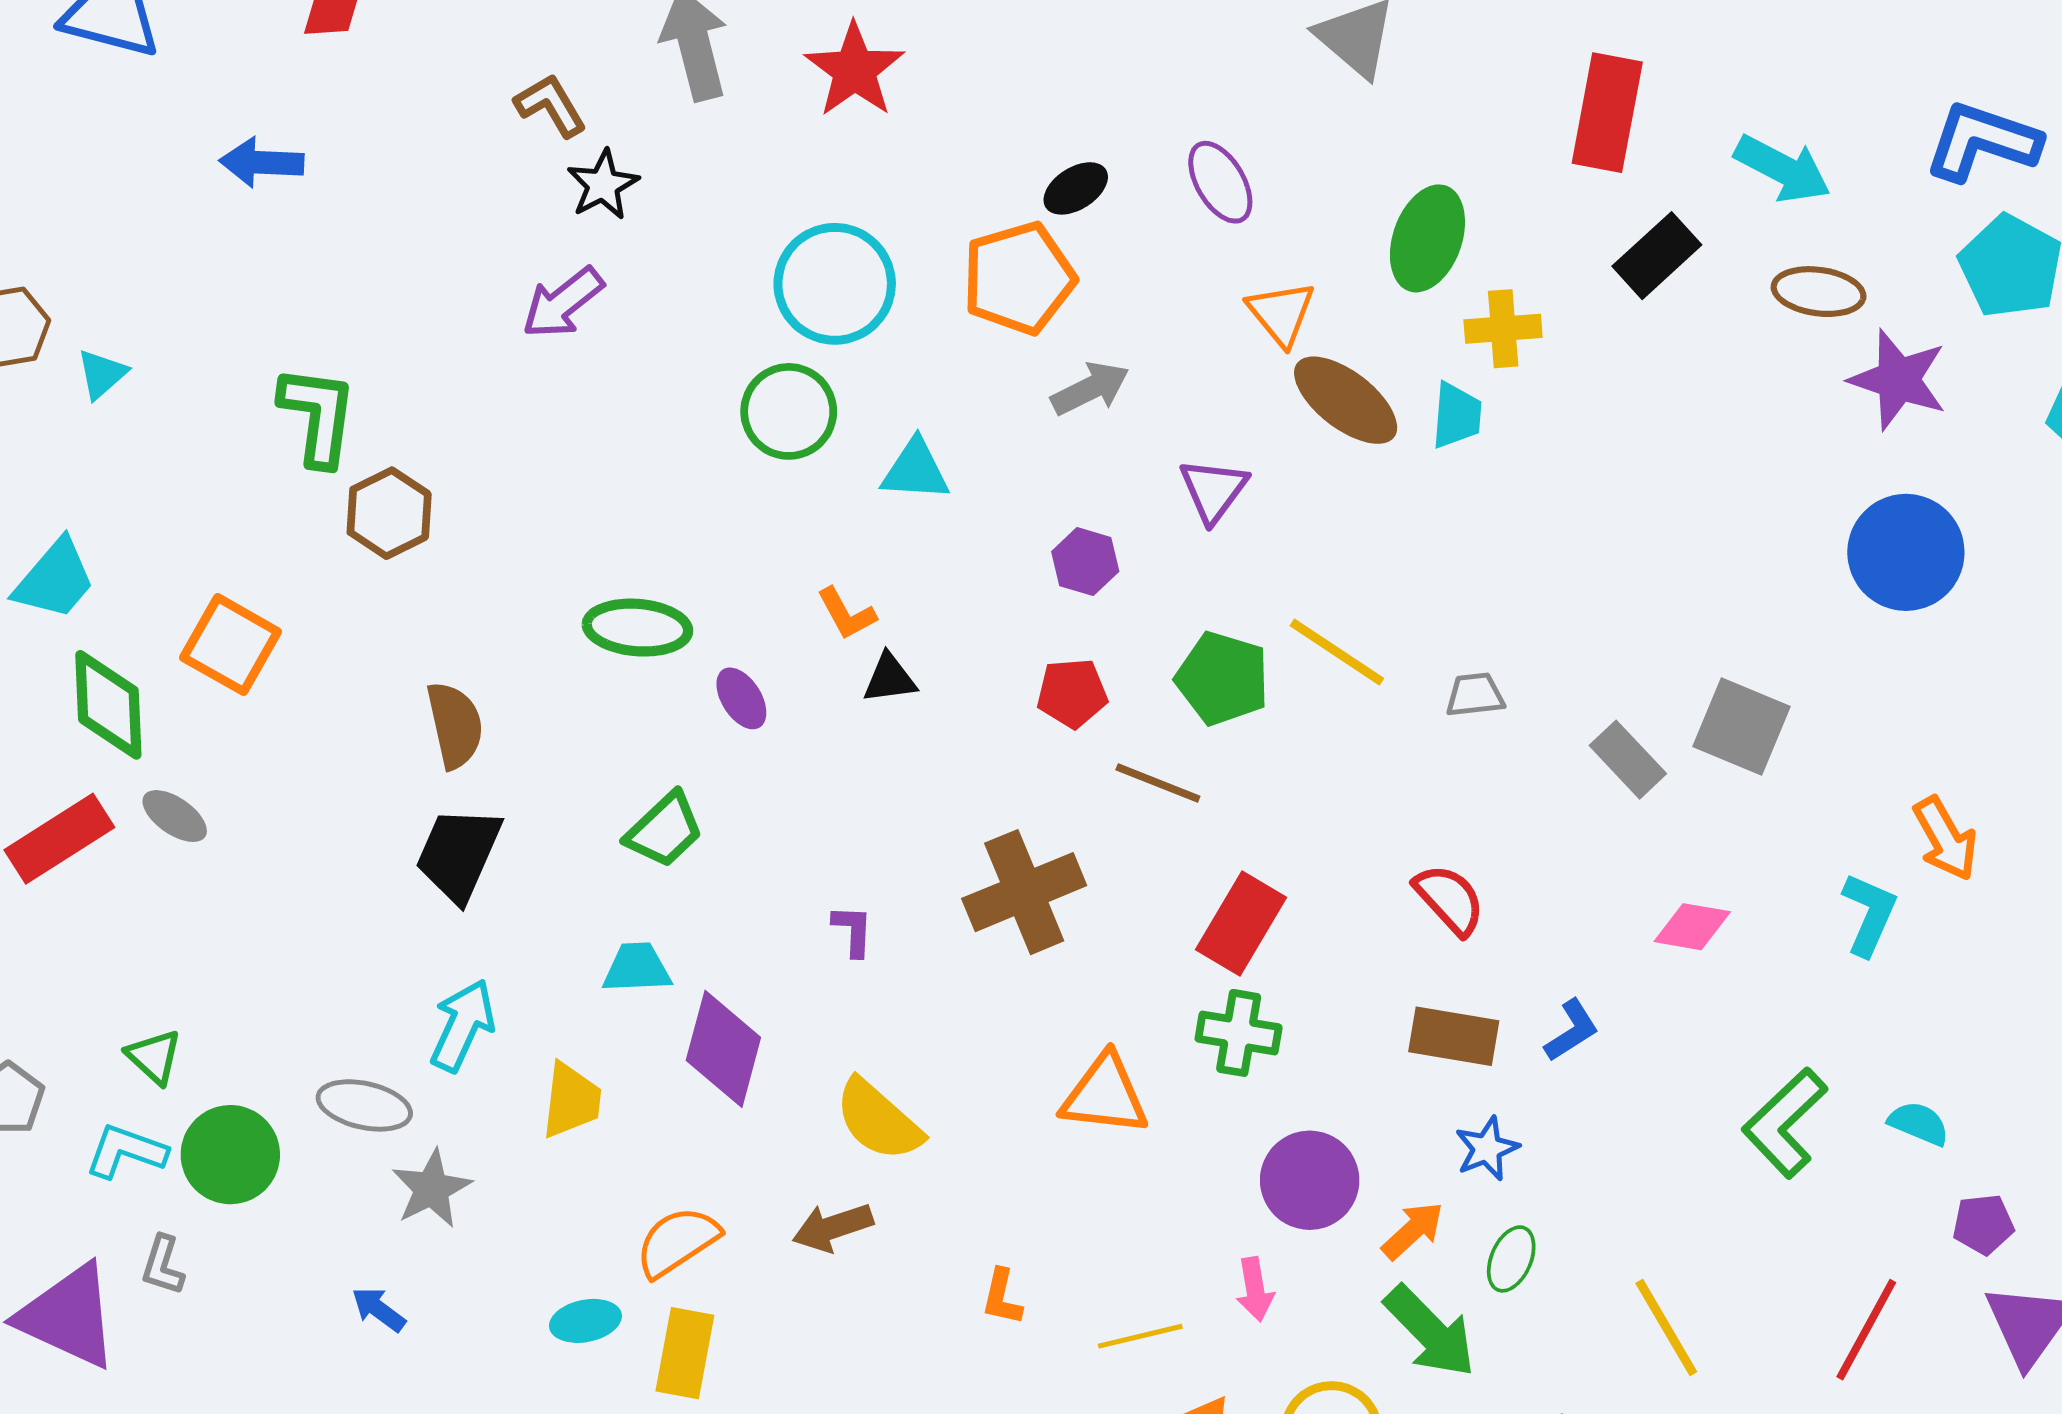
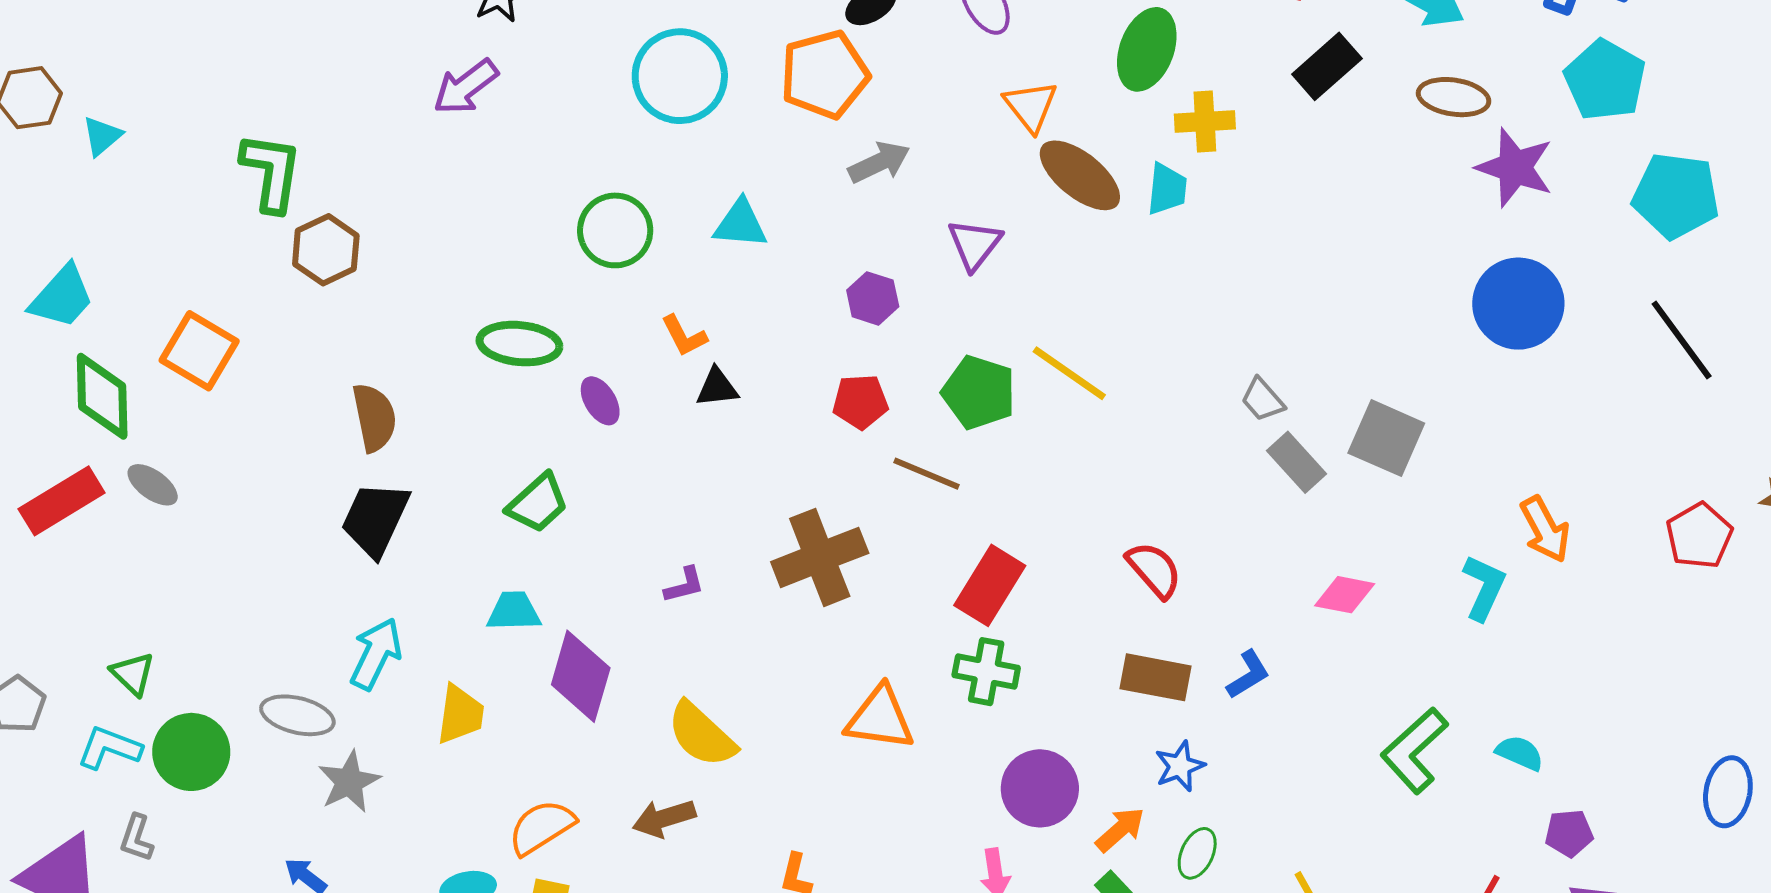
green circle: (789, 411) -> (615, 230), moved
gray trapezoid: (1475, 695) -> (1263, 400), moved, turned -126
purple L-shape: (853, 931) -> (684, 585), turned 72

